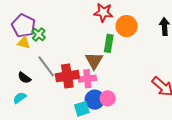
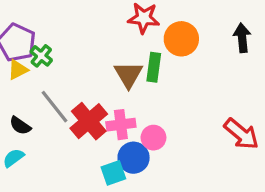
yellow triangle: (24, 43) -> (18, 70), turned -40
brown triangle: (94, 61) -> (128, 75), moved
red cross: (67, 76) -> (89, 121), turned -30
pink circle: (108, 98) -> (153, 138), moved

